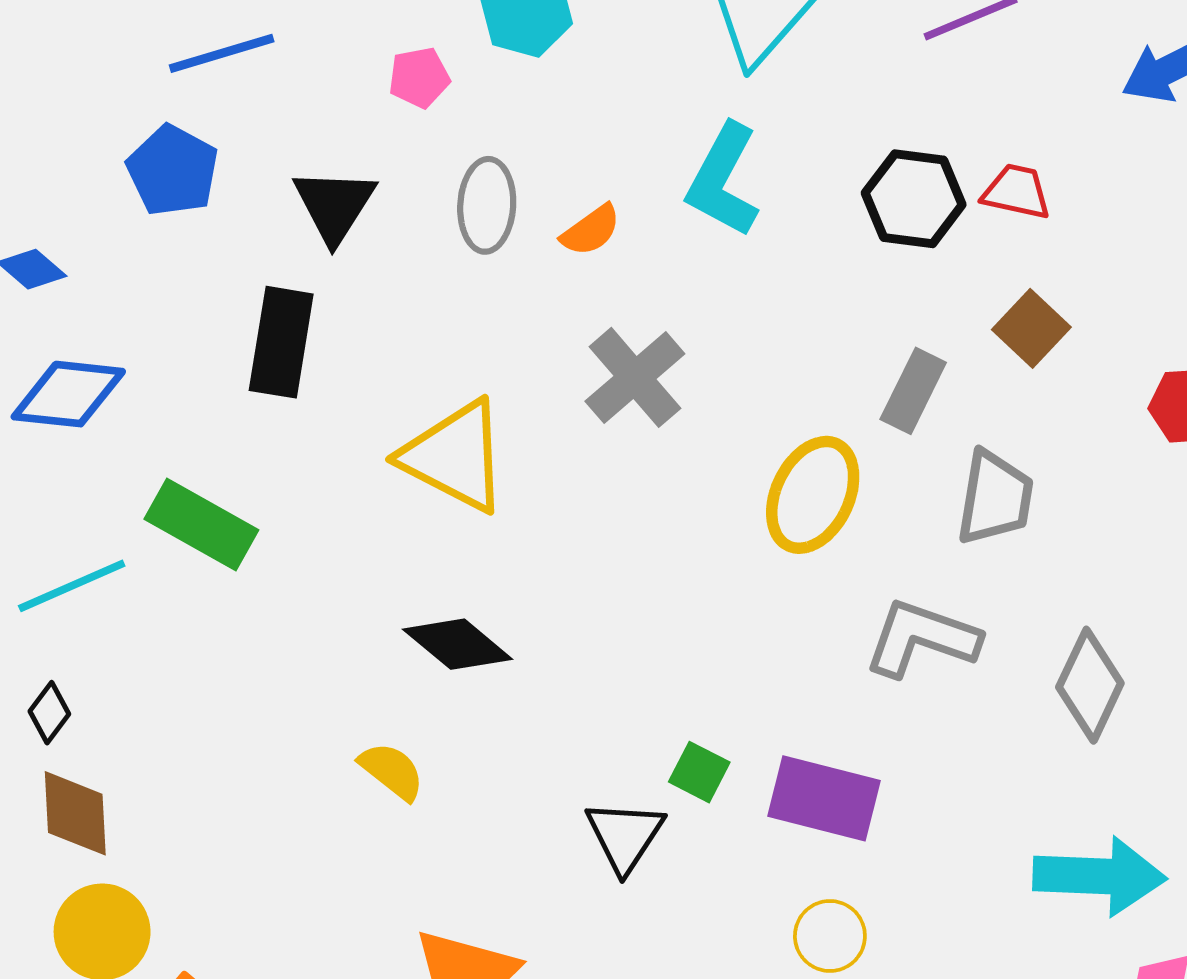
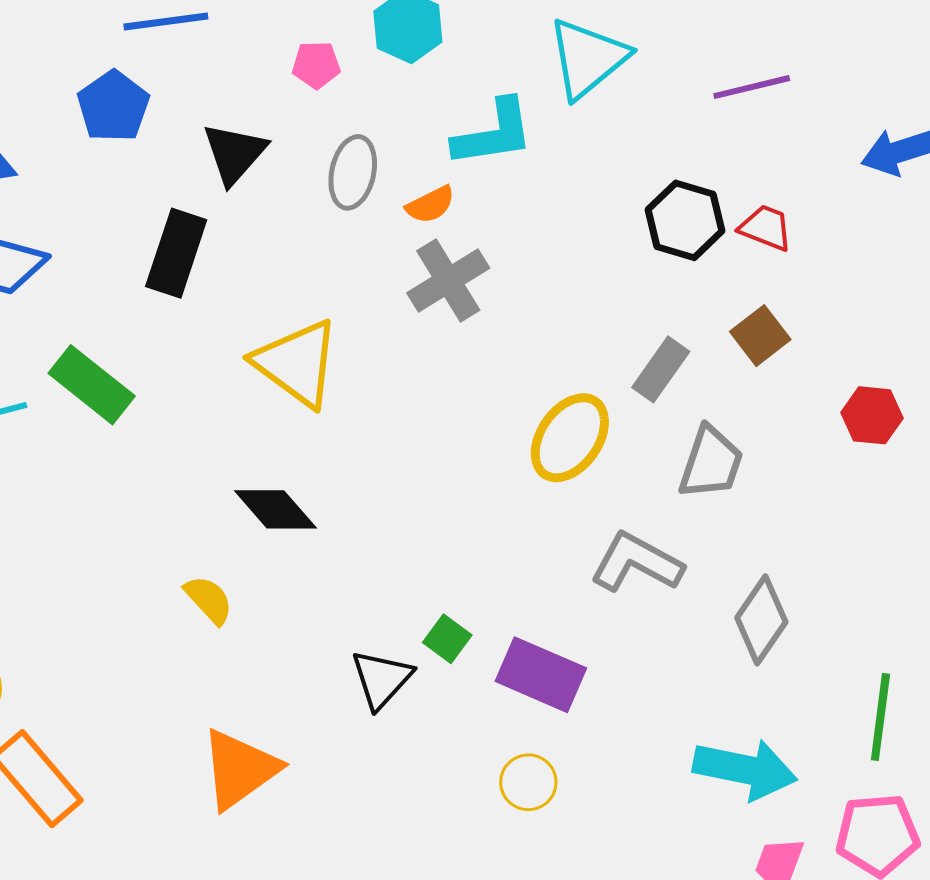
cyan L-shape: (723, 180) -> (494, 133), moved, turned -136
gray cross: (635, 377) -> (448, 280), moved

